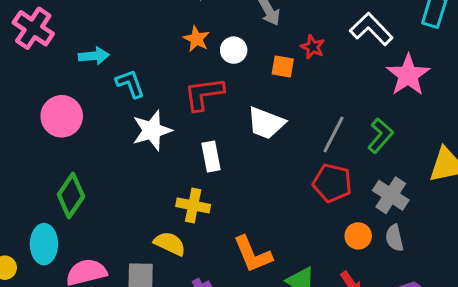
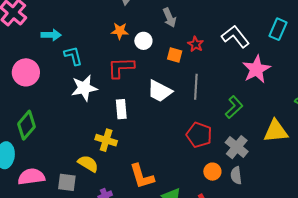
orange star: (196, 39) -> (120, 31), turned -30
gray line: (334, 134) -> (196, 87), moved, turned -30

